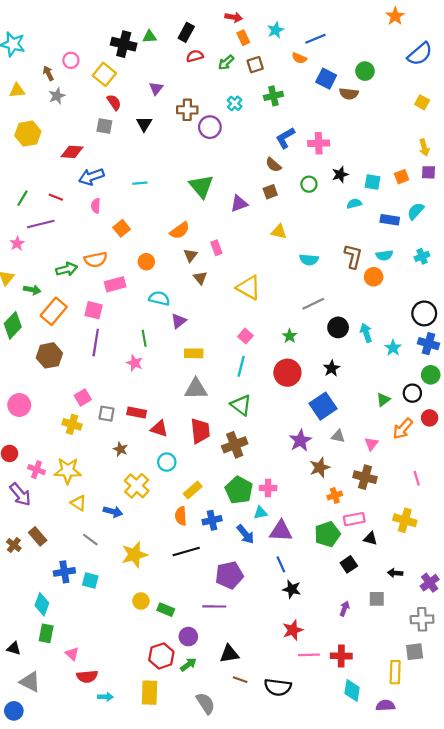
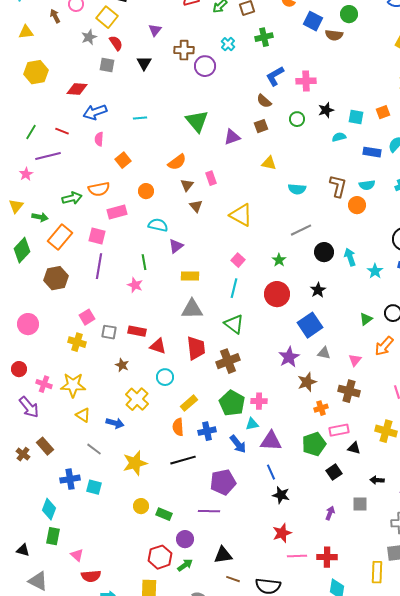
gray star: (57, 96) -> (89, 37), moved

